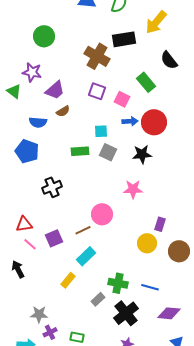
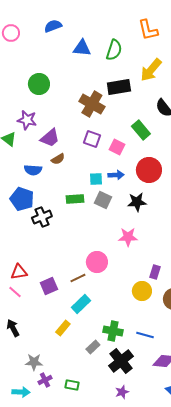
blue arrow: (130, 121) -> (116, 175), moved
black cross: (52, 187) -> (42, 217), moved
pink line: (30, 244) -> (15, 292), moved
black arrow: (18, 269) -> (13, 328), moved

